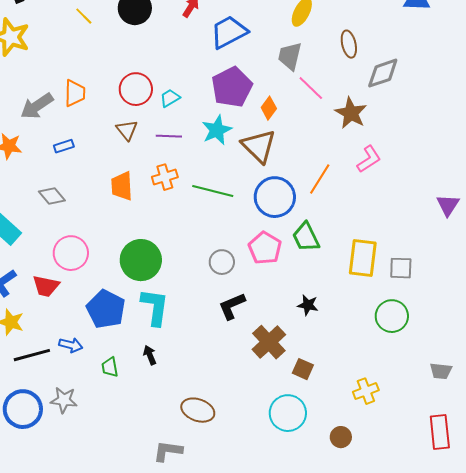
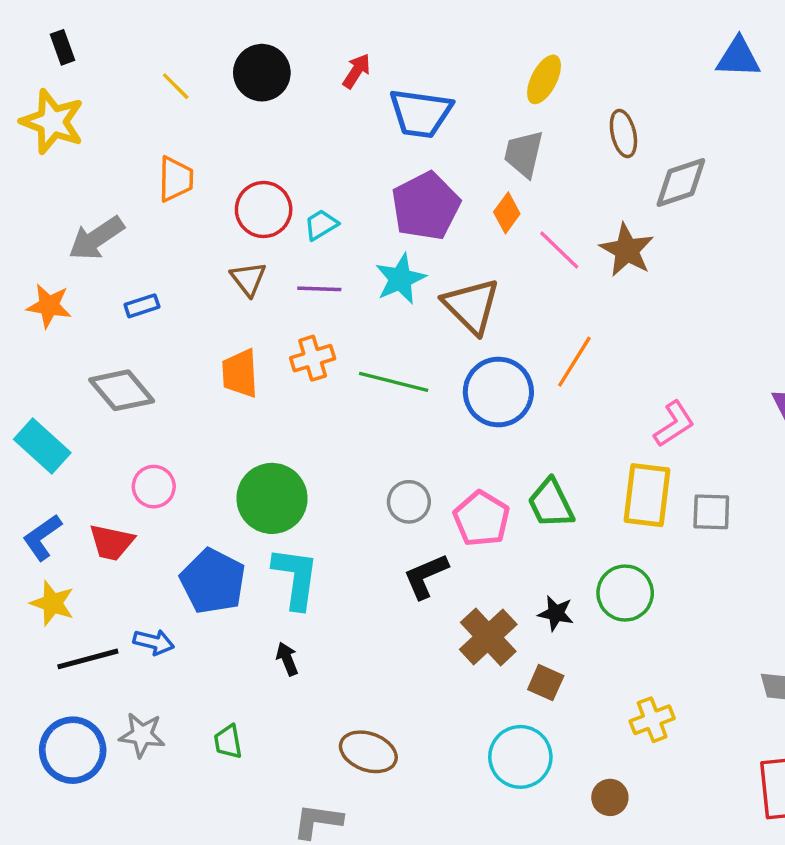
blue trapezoid: (229, 32) -> (421, 113), turned -144
pink line: (311, 88) -> (559, 250), moved
orange trapezoid: (75, 93) -> (176, 179), moved
orange diamond: (269, 108) -> (507, 213), moved
pink L-shape: (369, 159) -> (674, 424), moved
gray diamond: (52, 196) -> (122, 390), size x1.4
green trapezoid: (306, 237) -> (551, 503), moved
pink pentagon: (265, 248) -> (482, 519), moved
pink circle: (71, 253) -> (154, 487), size x0.7
black star: (308, 305) -> (556, 613), moved
green circle: (392, 316) -> (625, 593), moved
green trapezoid: (110, 367) -> (228, 742), moved

